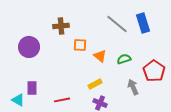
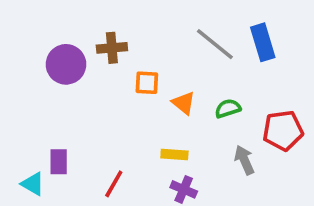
purple circle: (29, 47) -> (66, 64), moved
red pentagon: (154, 71) -> (283, 131), turned 30
yellow rectangle: (95, 84) -> (174, 154), turned 32
red line: (62, 100) -> (114, 184), turned -49

